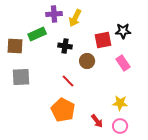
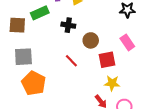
red square: (103, 40) -> (107, 60), moved
yellow star: (120, 103) -> (112, 83), moved
orange pentagon: (63, 110) -> (34, 83), moved

